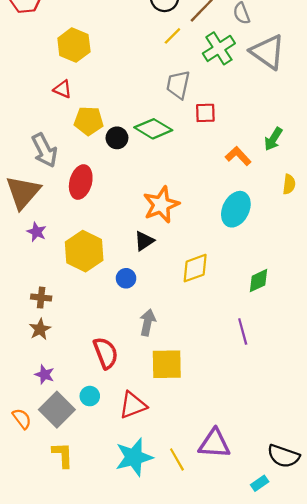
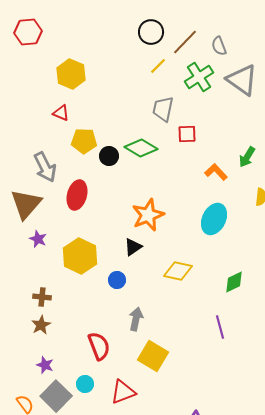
yellow diamond: (195, 268) -> (178, 271), turned 32
yellow square: (167, 364) -> (153, 356), turned 32

